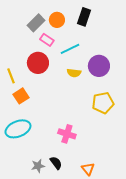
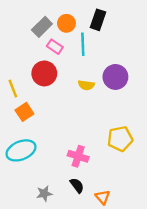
cyan line: (70, 49) -> (83, 44), moved, turned -66
yellow pentagon: (103, 103) -> (120, 139), moved
black semicircle: (56, 163) -> (77, 185), moved

